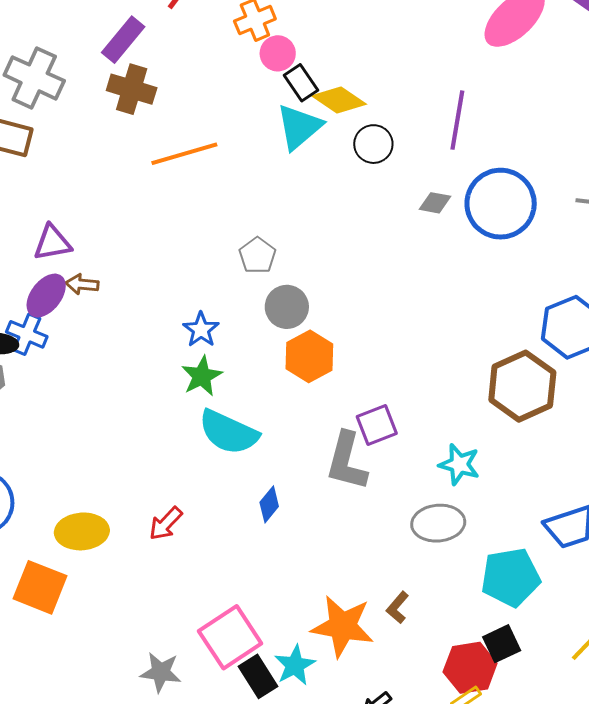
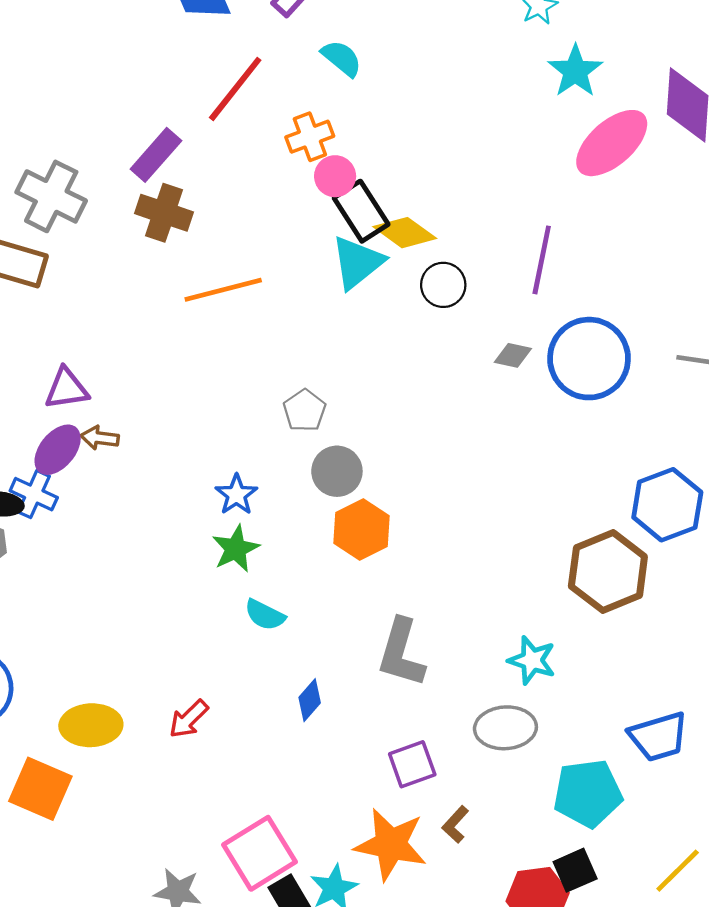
black rectangle: (301, 83) -> (361, 211), size x1.4
purple square: (377, 425) -> (412, 764), moved
cyan semicircle: (228, 432) -> (265, 615), size x0.6

